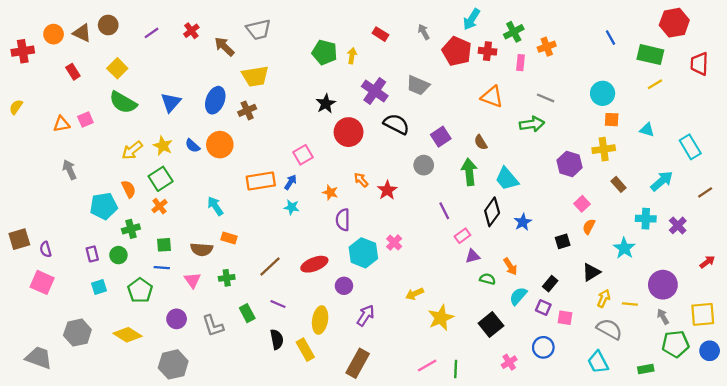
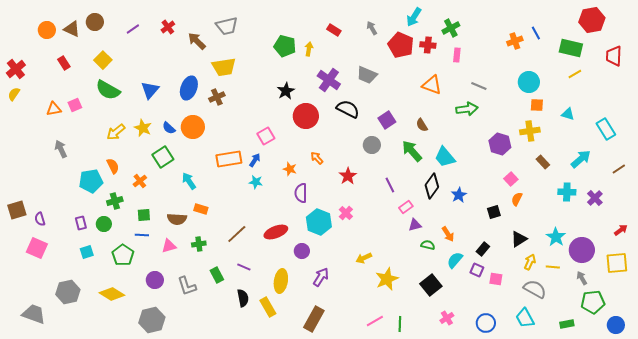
orange cross: (547, 47) -> (515, 41), moved
red cross: (23, 51) -> (16, 69), moved, turned -30
green arrow: (469, 172) -> (412, 151), turned -35
green square: (161, 179) -> (163, 157), moved
red star: (387, 190) -> (348, 176), moved
cyan star: (624, 248) -> (556, 237), moved
pink triangle: (192, 280) -> (169, 246), turned 49
yellow square: (703, 314) -> (617, 263), moved
blue circle: (543, 347) -> (486, 323), moved
blue circle: (710, 351) -> (616, 325), moved

